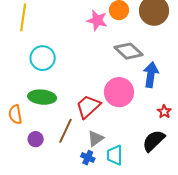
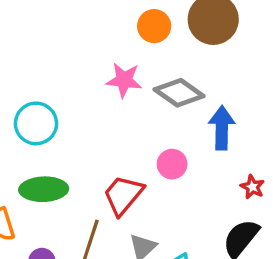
pink star: (97, 20) -> (124, 80), moved
pink circle: (119, 92) -> (172, 164), size x0.6

